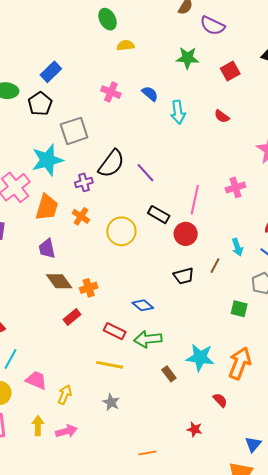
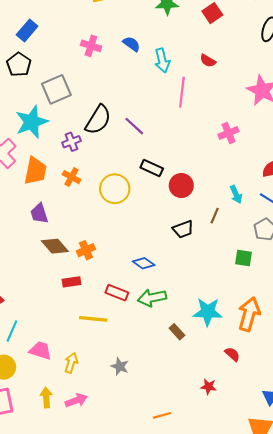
pink line: (195, 200) -> (182, 92), moved
red rectangle: (72, 317) -> (71, 282), turned 36
yellow line: (110, 365) -> (93, 319), moved

